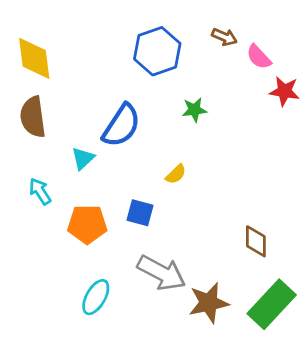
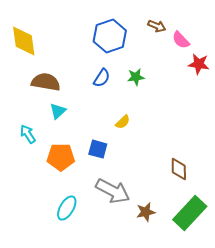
brown semicircle: (33, 117) -> (46, 82), moved, turned 108
blue semicircle: (121, 126) -> (102, 78), moved, size x0.6
brown star: (209, 303) -> (146, 212), size x0.7

